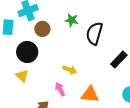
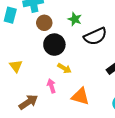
black semicircle: (94, 33) -> (95, 36), turned -140
black circle: (27, 52) -> (54, 45), moved

